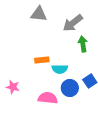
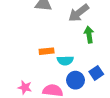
pink star: (13, 87) -> (25, 87), moved

